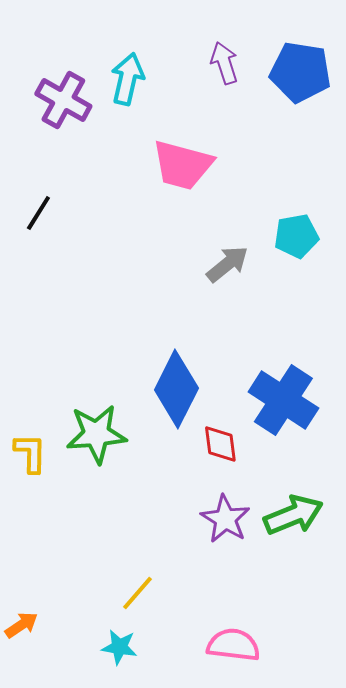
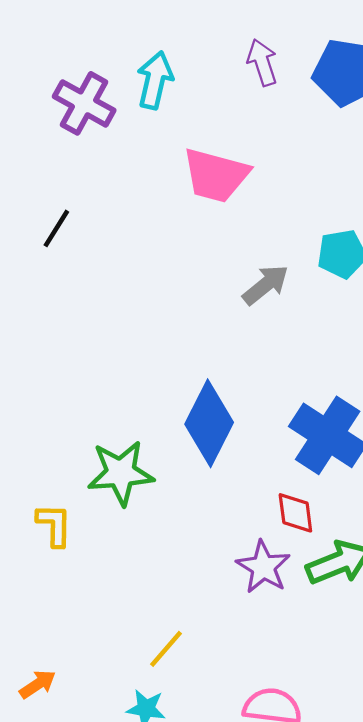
red diamond: (220, 444) -> (295, 513), moved
yellow L-shape: (30, 453) -> (54, 525), moved

